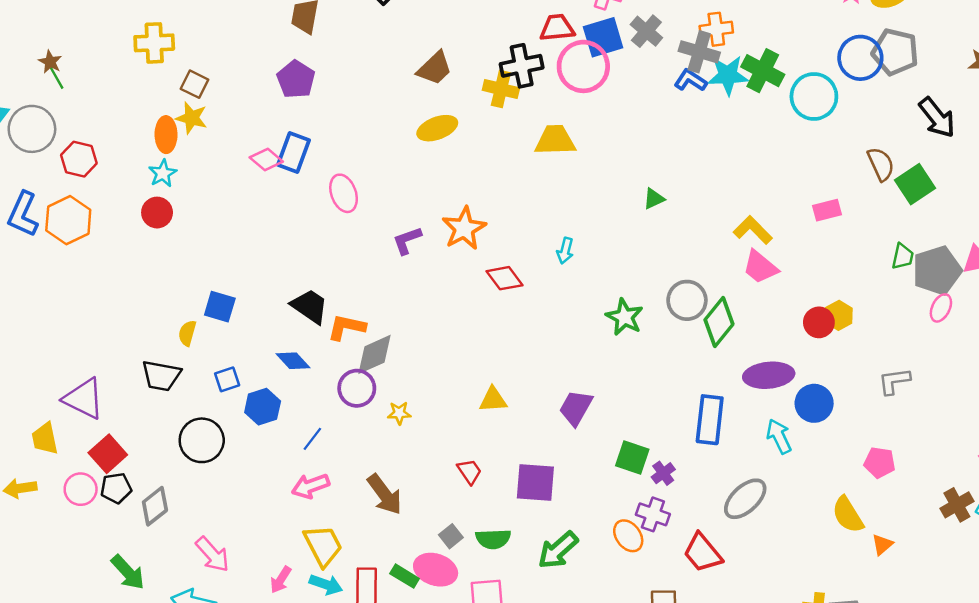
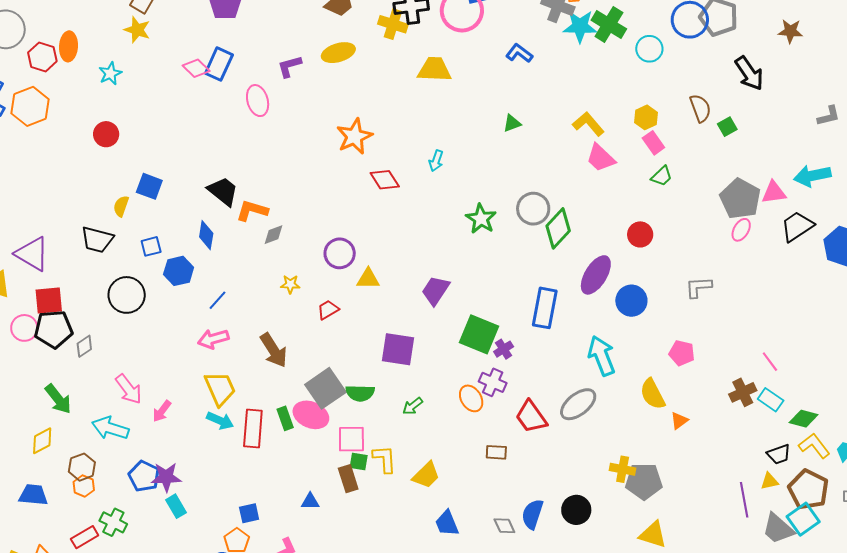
blue L-shape: (690, 80) -> (519, 53), moved
cyan circle: (814, 96) -> (649, 49), size x0.7
orange ellipse: (166, 135) -> (69, 46), moved
green square: (915, 184) -> (727, 127), size x0.6
pink rectangle: (827, 210) -> (653, 143), turned 65
red circle: (157, 213) -> (106, 134), moved
yellow L-shape: (753, 230) -> (588, 124), moved
purple L-shape: (407, 240) -> (289, 66), moved
green trapezoid: (903, 256) -> (662, 176), moved, turned 30
pink trapezoid: (760, 267) -> (601, 158), moved
gray pentagon: (937, 270) -> (740, 199), turned -30
yellow hexagon: (839, 315) -> (646, 117), moved
gray diamond: (374, 354) -> (273, 235), size x0.6
blue diamond: (293, 361) -> (206, 235), turned 48
purple ellipse: (769, 375) -> (596, 275), turned -57
purple circle: (357, 388) -> (340, 253), moved
cyan arrow: (779, 436) -> (602, 356), moved, size x1.4
red square: (108, 454) -> (49, 300), turned 32
green square: (632, 457) -> (479, 334), size x1.4
red trapezoid: (469, 471) -> (328, 310), moved, turned -90
black pentagon: (116, 488) -> (54, 329), size x1.5
gray ellipse: (745, 499) -> (578, 404), moved
gray diamond: (155, 506) -> (84, 346), size x0.7
gray square: (451, 536) -> (325, 388), size x2.0
green arrow: (558, 550) -> (413, 406), size x0.6
green rectangle: (405, 576) -> (285, 418), turned 35
pink arrow: (281, 580) -> (162, 411), moved

